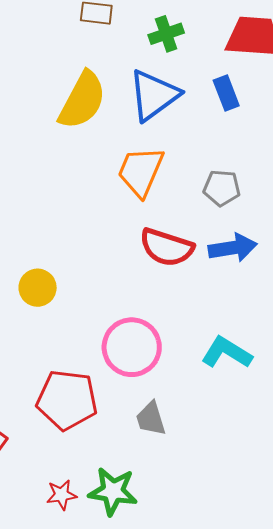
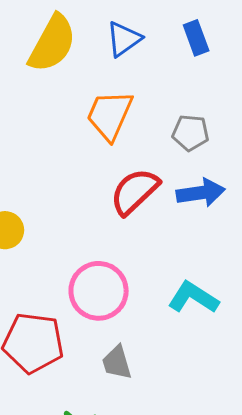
blue triangle: (154, 95) -> (124, 39), size x0.7
red semicircle: (167, 247) -> (135, 191), turned 118

